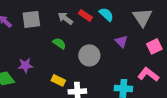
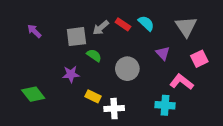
gray arrow: (65, 18) -> (101, 28), turned -77
gray square: (31, 19) -> (76, 37), moved
purple star: (25, 65) -> (71, 74), moved
pink L-shape: (148, 74) -> (182, 82), moved

